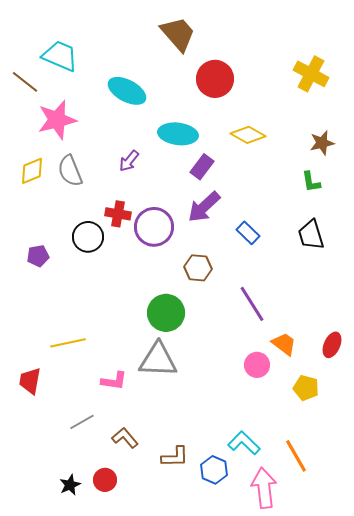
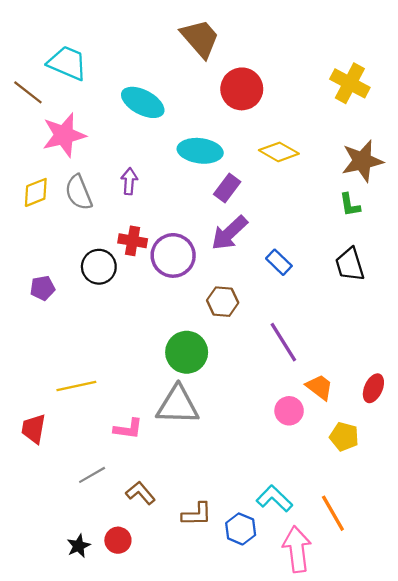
brown star: (322, 143) -> (362, 161), size x1.5
purple arrow: (129, 161) -> (129, 181), moved, turned 145

